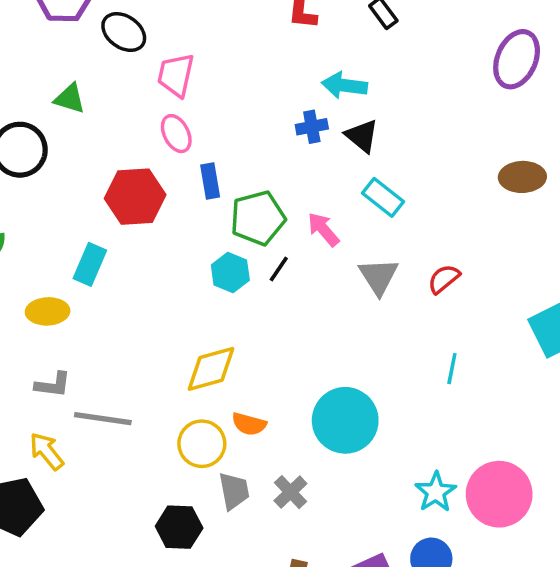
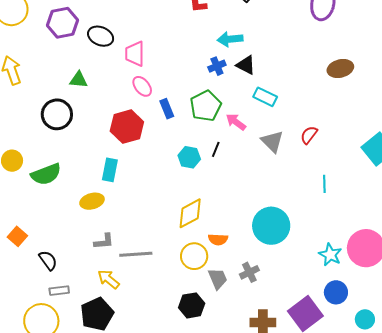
green pentagon: (258, 218) -> (206, 106), moved
gray cross: (290, 492) -> (249, 272), turned 30

